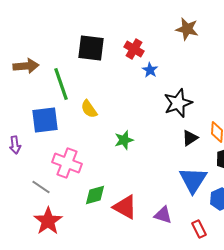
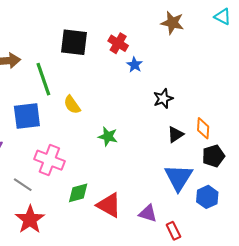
black star: (178, 103) -> (163, 99), size x0.7
green star: (124, 140) -> (108, 136), turned 30
red rectangle: (199, 229) -> (173, 231), moved

